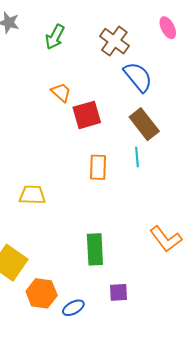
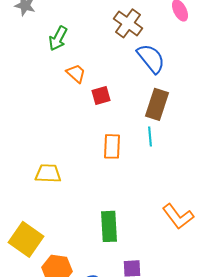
green arrow: (55, 37) -> (58, 38), moved
red square: (87, 115) -> (101, 95), size x0.7
brown rectangle: (144, 124) -> (157, 104), turned 56

